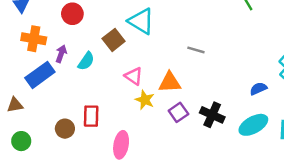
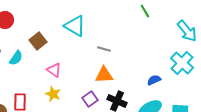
cyan triangle: (141, 21) -> (75, 26), moved
orange triangle: (170, 82) -> (104, 75), moved
yellow star: (145, 100) -> (53, 94), moved

